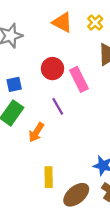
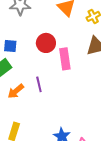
purple line: (58, 106) -> (39, 84), moved

